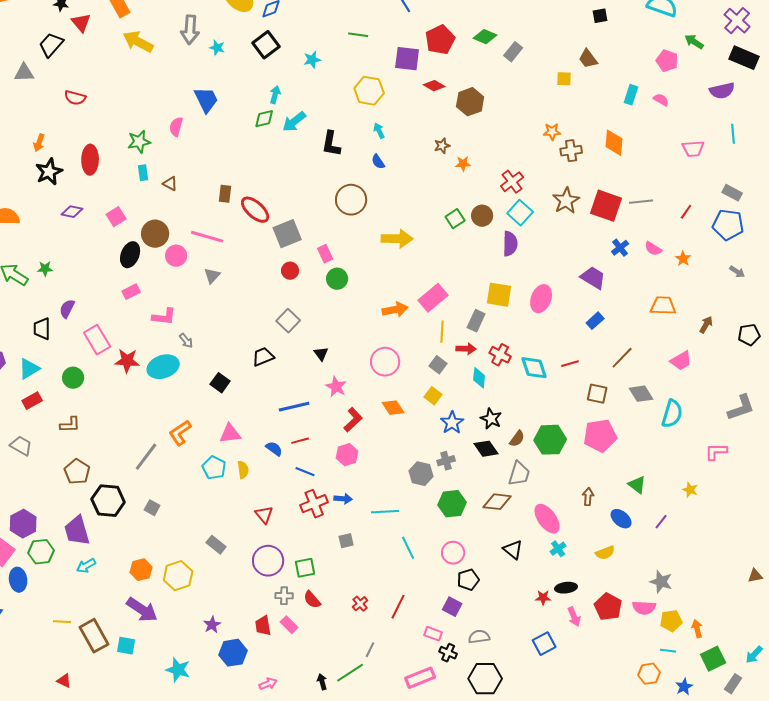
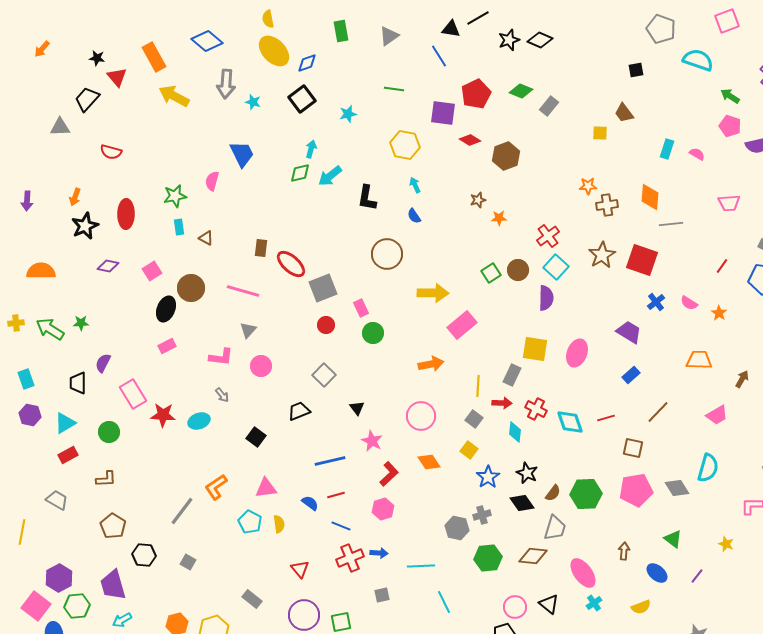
pink pentagon: (667, 61) -> (730, 126), moved
gray line: (641, 202) -> (671, 224), moved
pink circle: (176, 256) -> (261, 366), moved
pink rectangle: (433, 298) -> (462, 325), moved
pink L-shape: (164, 317) -> (221, 357), moved
cyan ellipse: (163, 367) -> (199, 421), size x0.7
gray diamond: (641, 394) -> (677, 488), moved
black hexagon: (108, 501) -> (144, 555), size x0.7
pink circle: (453, 553) -> (515, 607), moved

